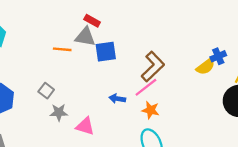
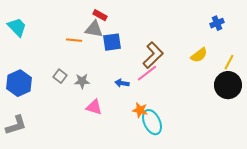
blue cross: (218, 56) -> (217, 23), moved
orange star: (151, 110) -> (140, 110), moved
gray star: (59, 112) -> (82, 81), moved

